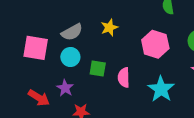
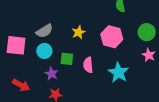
yellow star: (109, 27) -> (79, 32), moved
purple star: (65, 88) -> (51, 74), moved

